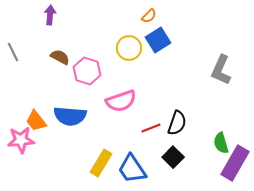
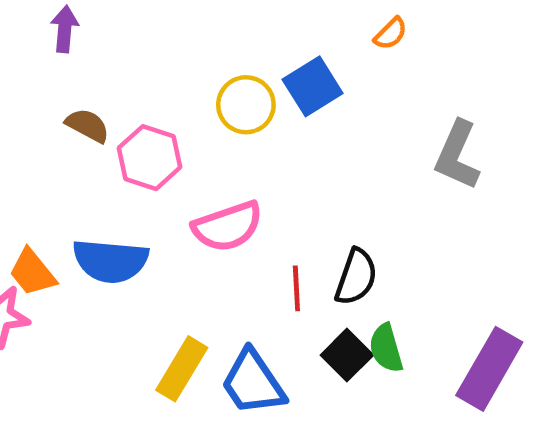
orange semicircle: (149, 16) -> (391, 34), moved
red line: (151, 128) -> (296, 288), turned -72
green semicircle: (221, 143) -> (386, 348), moved

